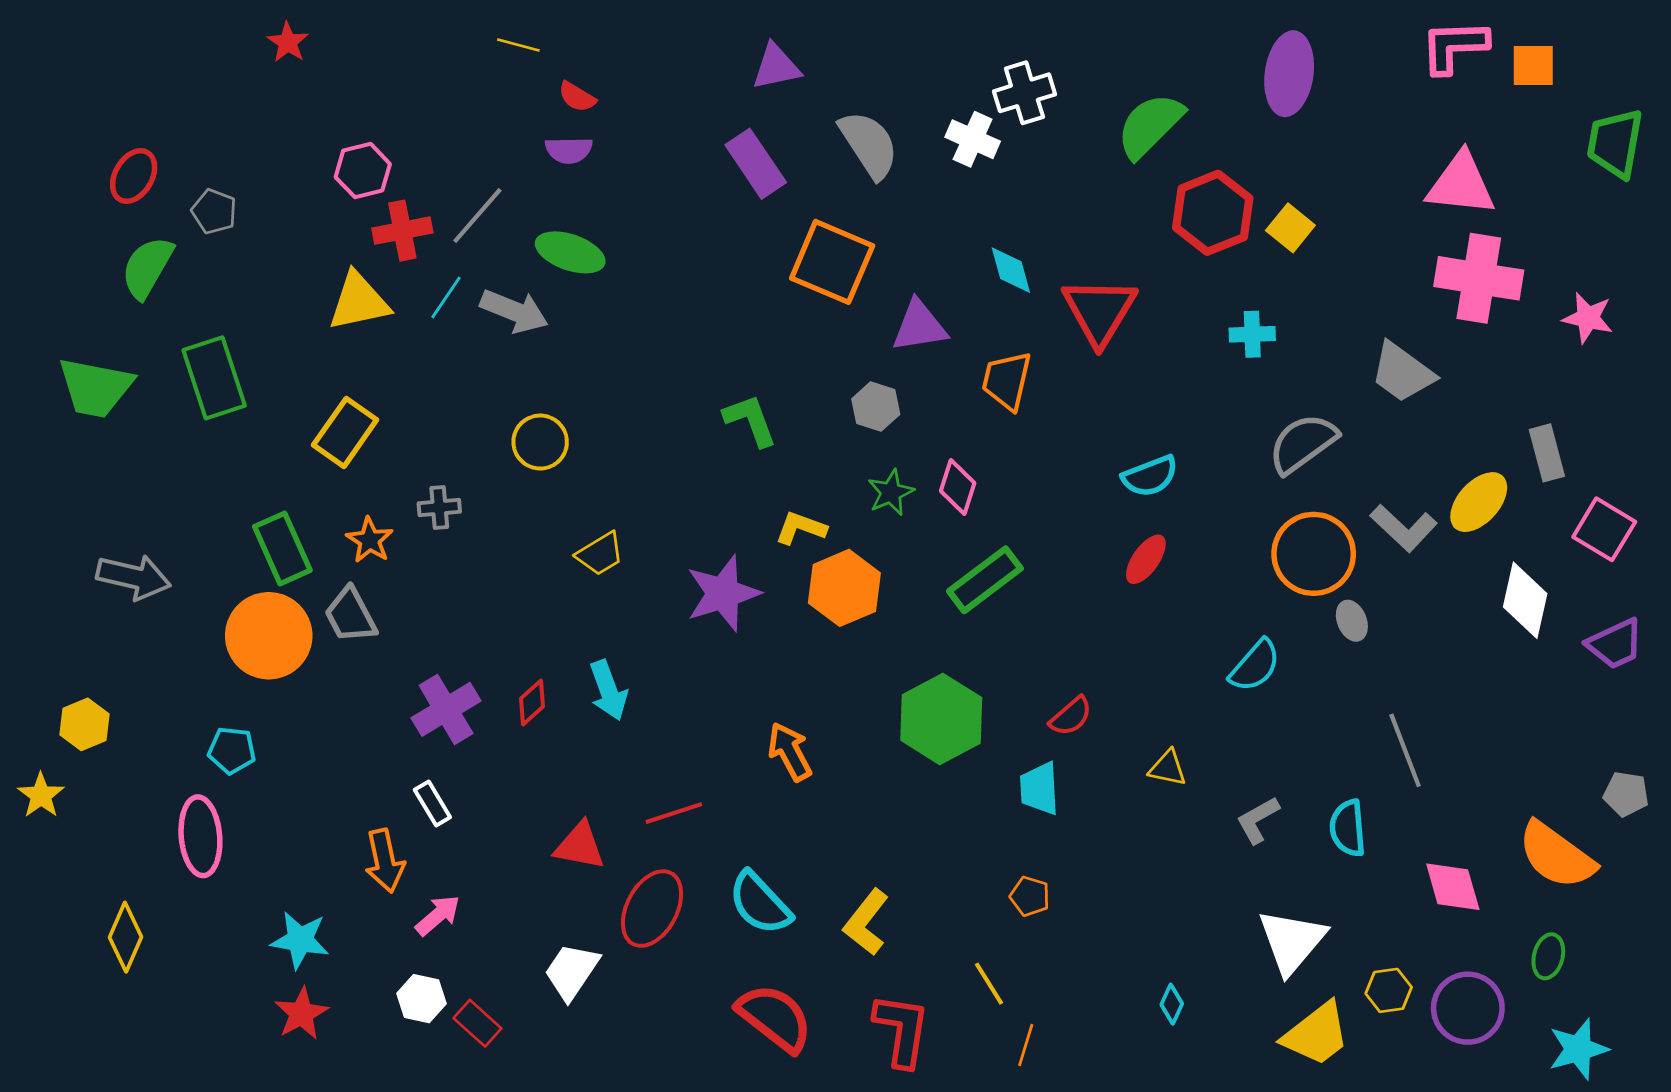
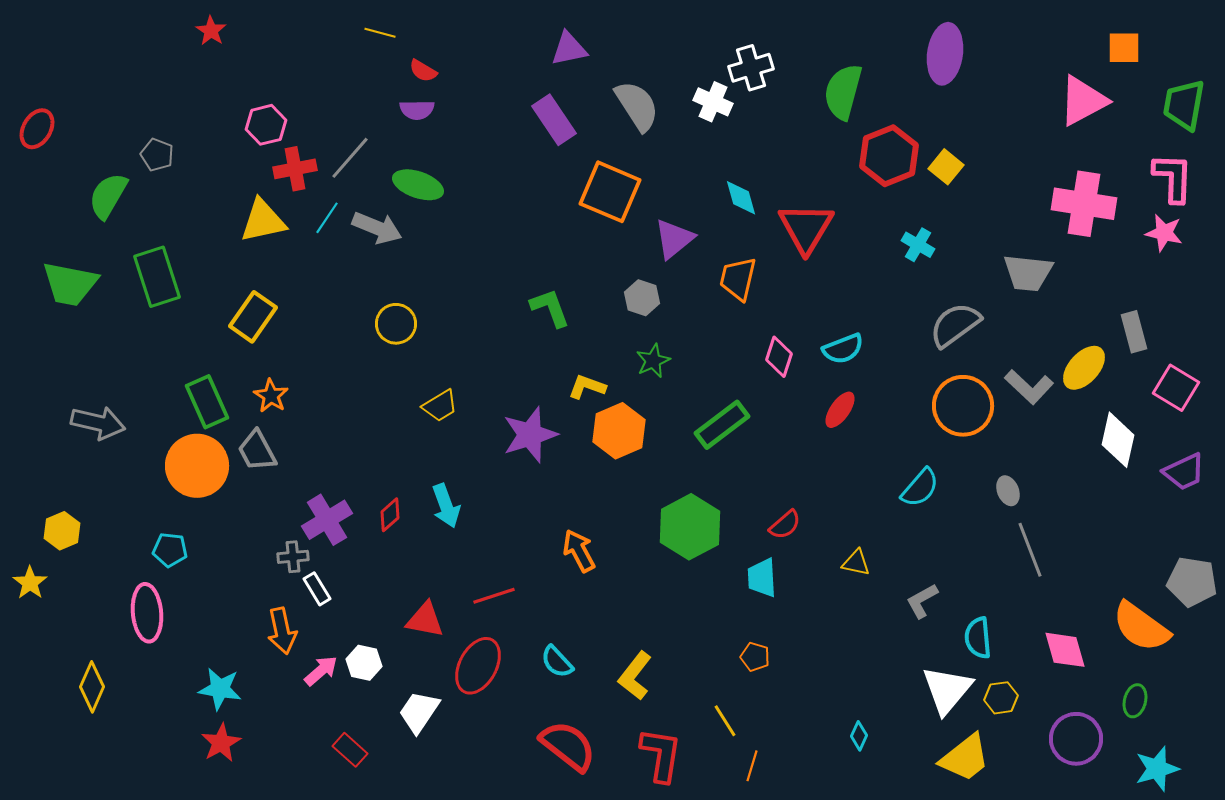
pink L-shape: (1454, 46) -> (1173, 178), moved, turned 94
green semicircle: (1150, 126) -> (843, 92), turned -30
red ellipse: (134, 176) -> (37, 129), moved
pink triangle: (1461, 184) -> (1083, 101), moved, turned -34
purple triangle: (919, 326) -> (674, 239), turned -30
cyan cross: (1252, 334) -> (918, 245), turned 32
gray trapezoid: (1402, 372) -> (1028, 273), turned -30
pink diamond: (958, 487) -> (779, 357), moved
gray cross: (439, 507) -> (293, 557), moved
gray ellipse: (1352, 621) -> (1008, 491), moved
gray pentagon: (1626, 794) -> (1192, 582), size x1.5
cyan semicircle: (1348, 828) -> (978, 638), moved
cyan semicircle: (760, 903) -> (557, 662), size x0.7
yellow hexagon: (1389, 990) -> (1001, 698), moved
white hexagon: (421, 999) -> (364, 663), moved

